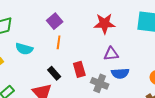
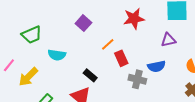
orange line: (59, 42) -> (108, 44), moved, turned 48
purple triangle: (111, 54) -> (168, 40), moved
red rectangle: (79, 69) -> (121, 58), moved

